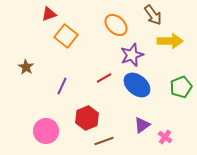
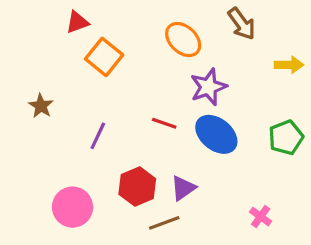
yellow arrow: (170, 41) -> (289, 65), moved, size x0.7
red line: (104, 78) -> (164, 123), turned 49
purple triangle: (142, 125) -> (183, 188), moved

